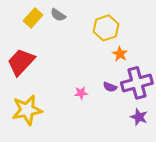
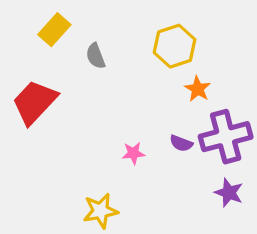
gray semicircle: (58, 15) -> (96, 56), moved, turned 35
yellow star: (27, 110) -> (100, 211), moved, size x0.7

